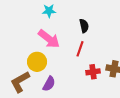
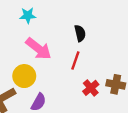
cyan star: (49, 11) -> (28, 15), moved
red cross: (93, 72) -> (91, 88), turned -32

